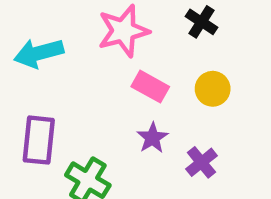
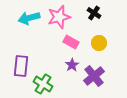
cyan arrow: (39, 53) -> (29, 18), moved
purple cross: (201, 162) -> (94, 76), size x1.5

